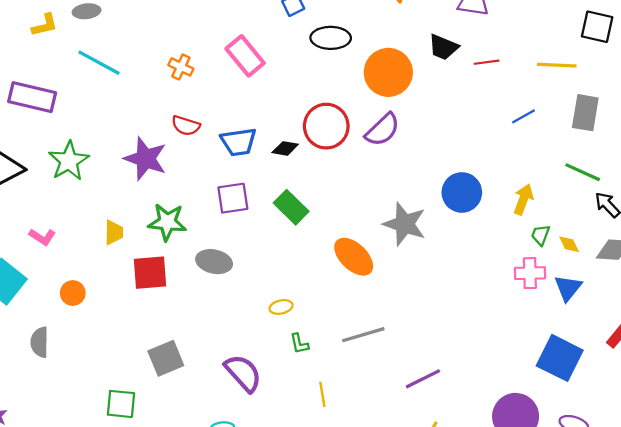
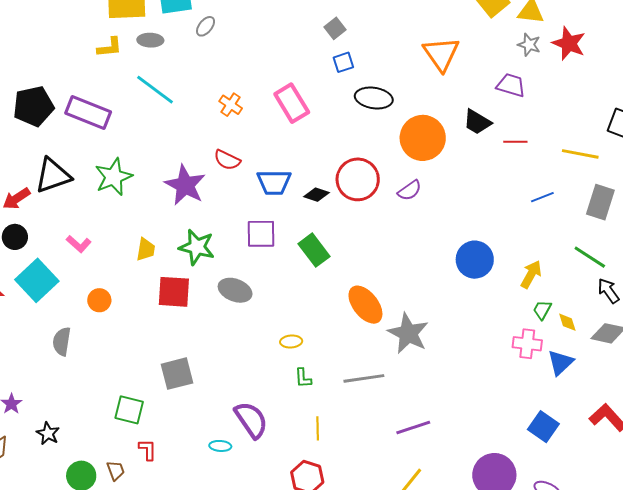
purple semicircle: (383, 130) -> (410, 190), size x0.7
gray star: (405, 224) -> (408, 333), moved
blue square: (560, 358) -> (543, 427), size x0.7
purple semicircle: (243, 373) -> (251, 420), moved

